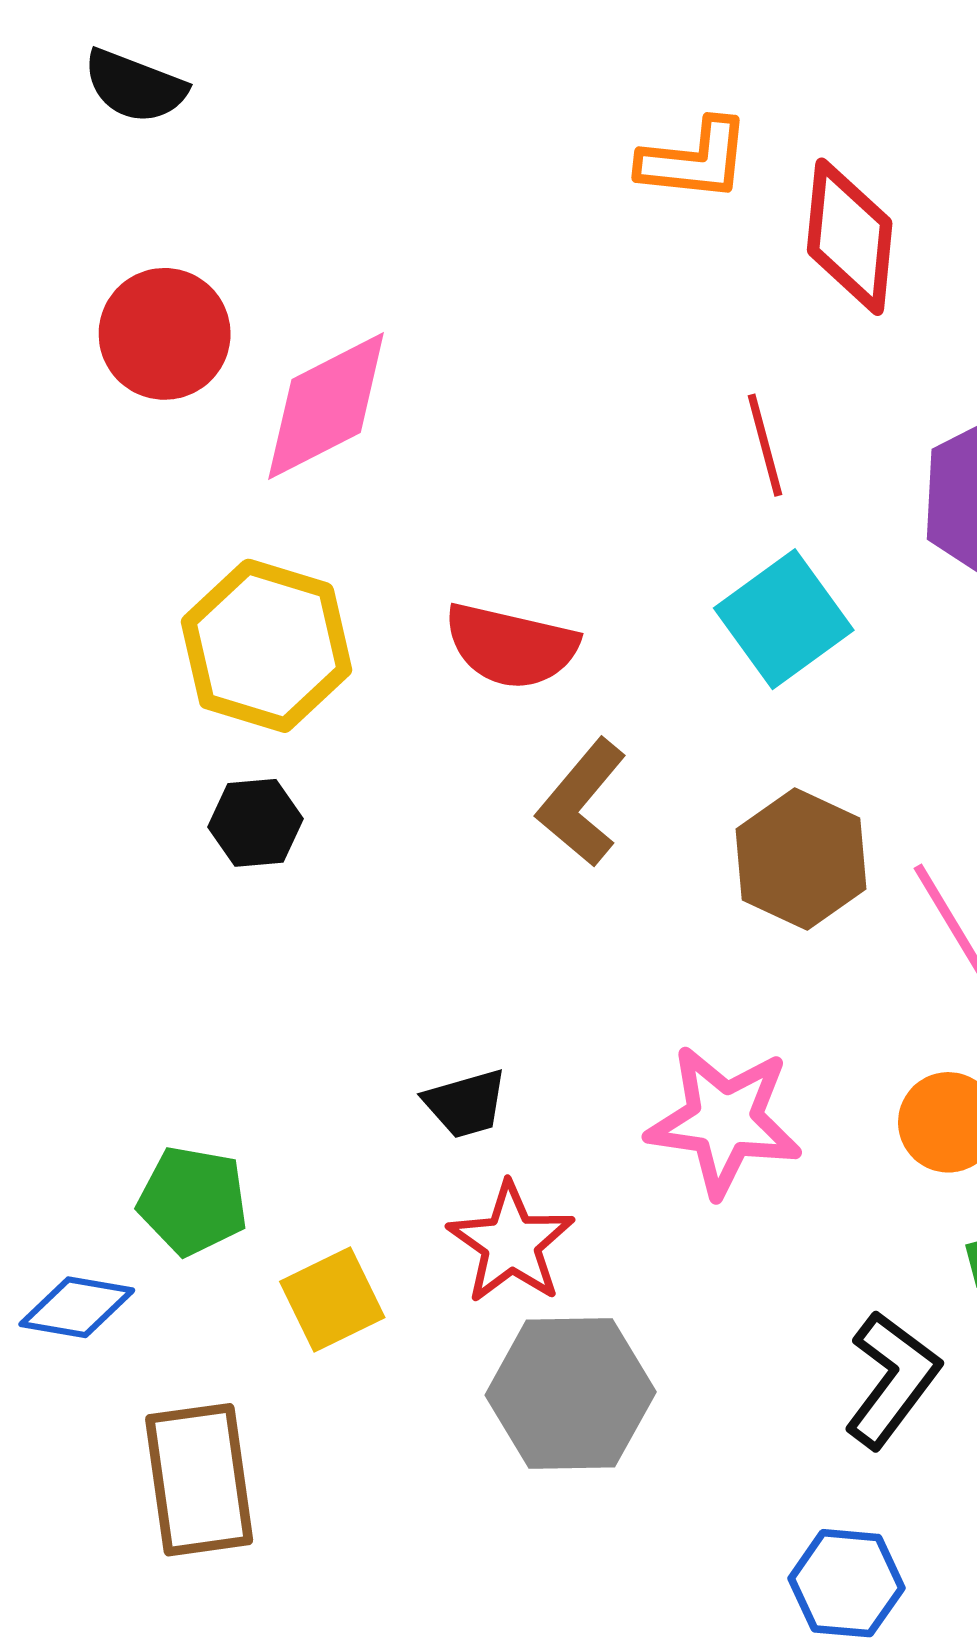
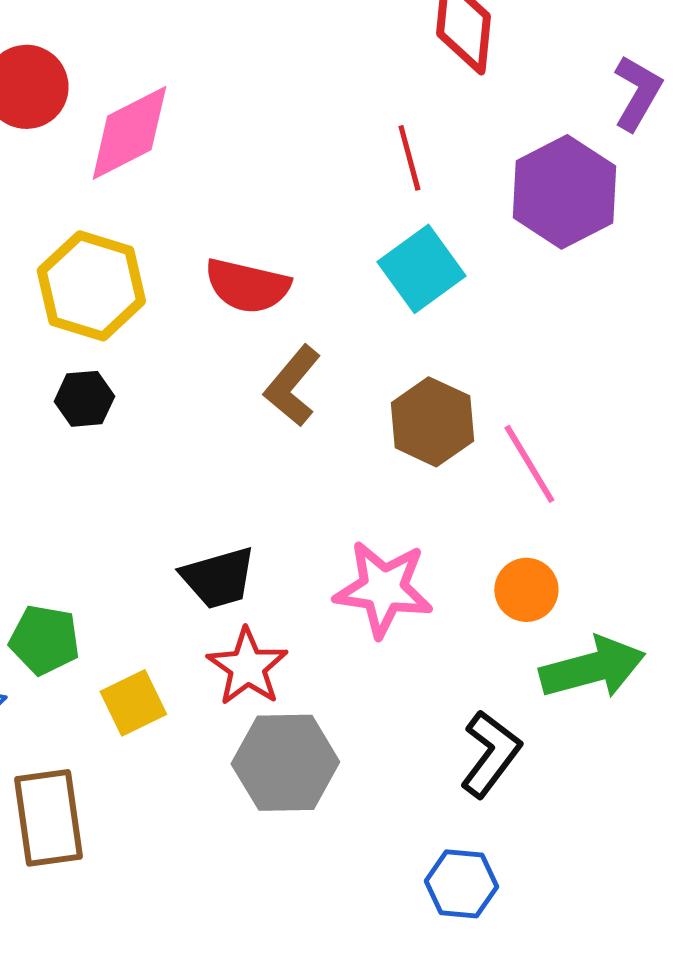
black trapezoid: (466, 1104) -> (218, 578), size x1.4

